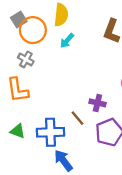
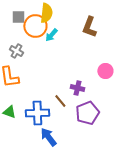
gray square: (19, 20) -> (18, 17), moved, turned 32
orange circle: (33, 30) -> (35, 26), moved

